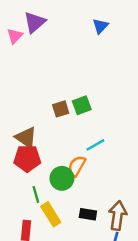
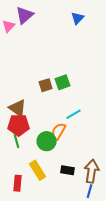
green line: (36, 194) -> (17, 141), moved

